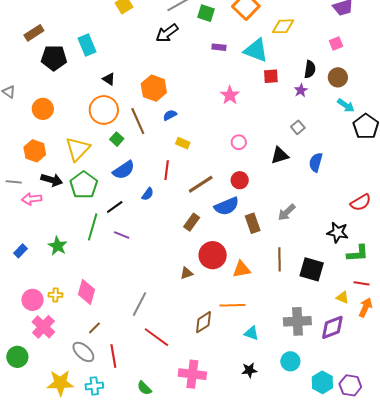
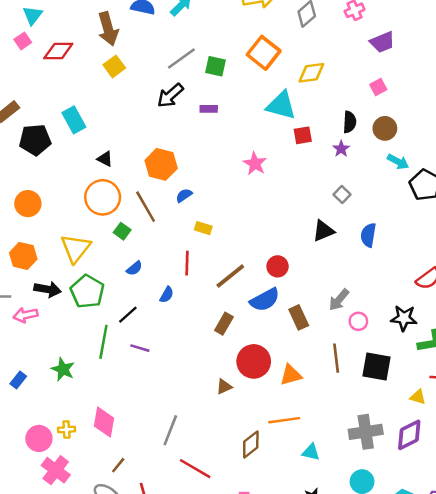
purple rectangle: (219, 47) -> (209, 109), moved
pink circle: (239, 142) -> (358, 321), moved
blue semicircle: (124, 170) -> (134, 268), size x0.6

